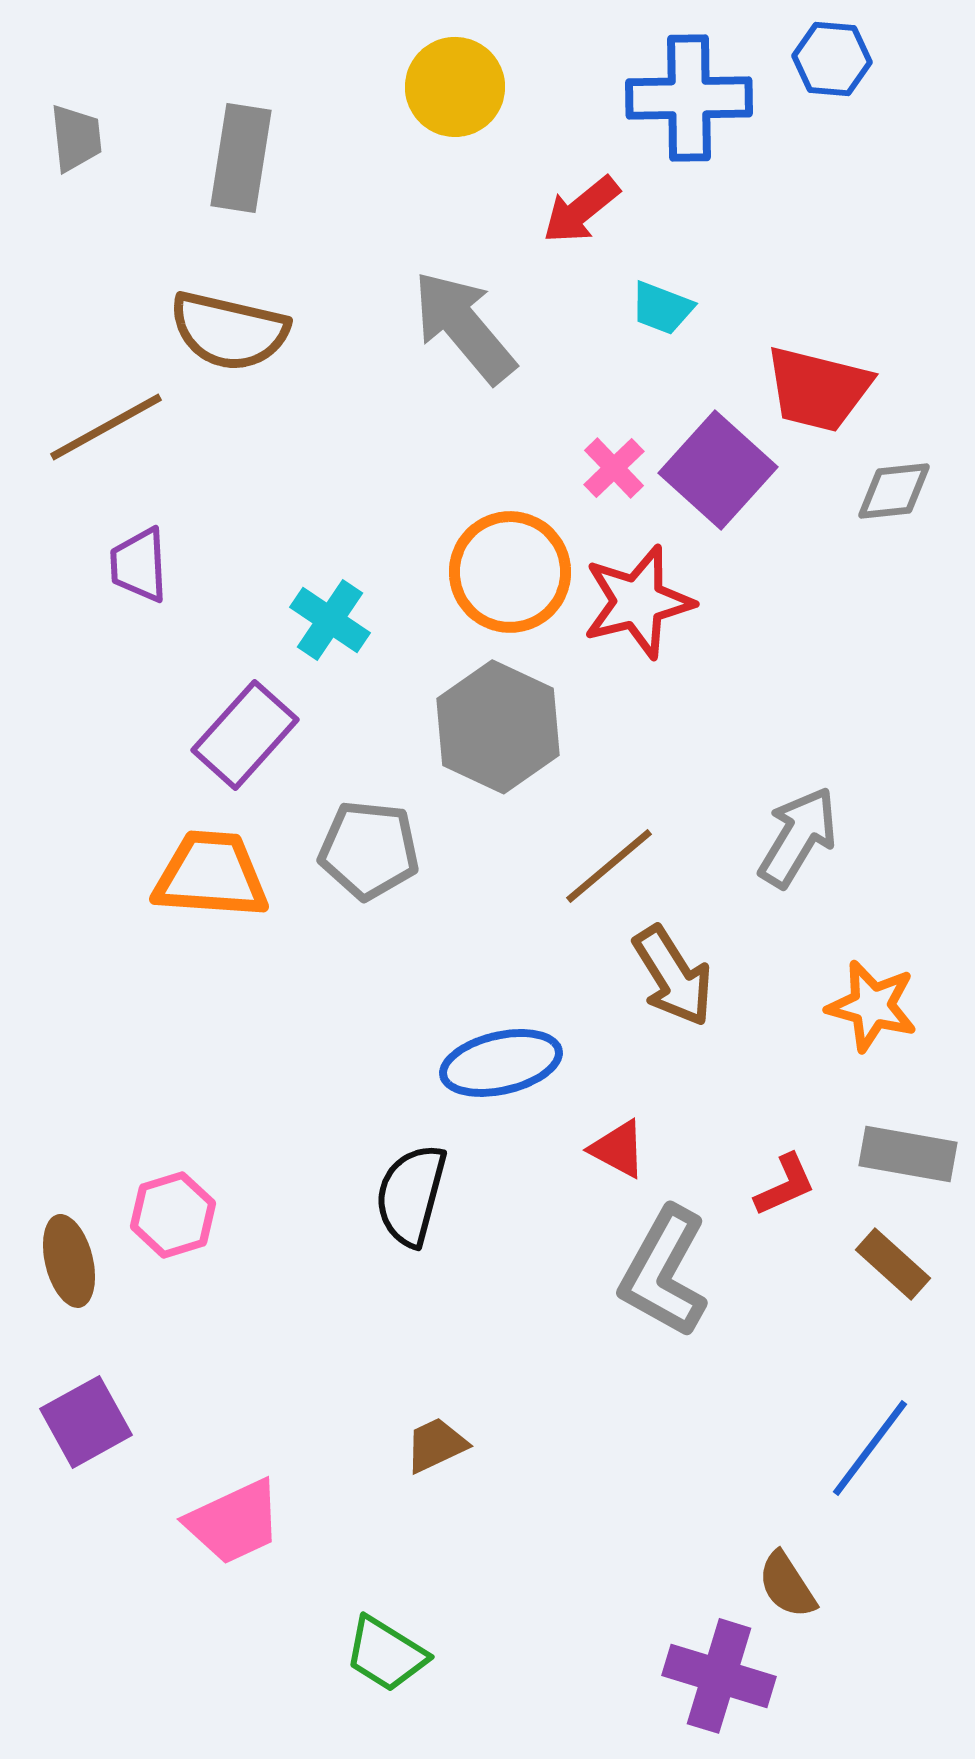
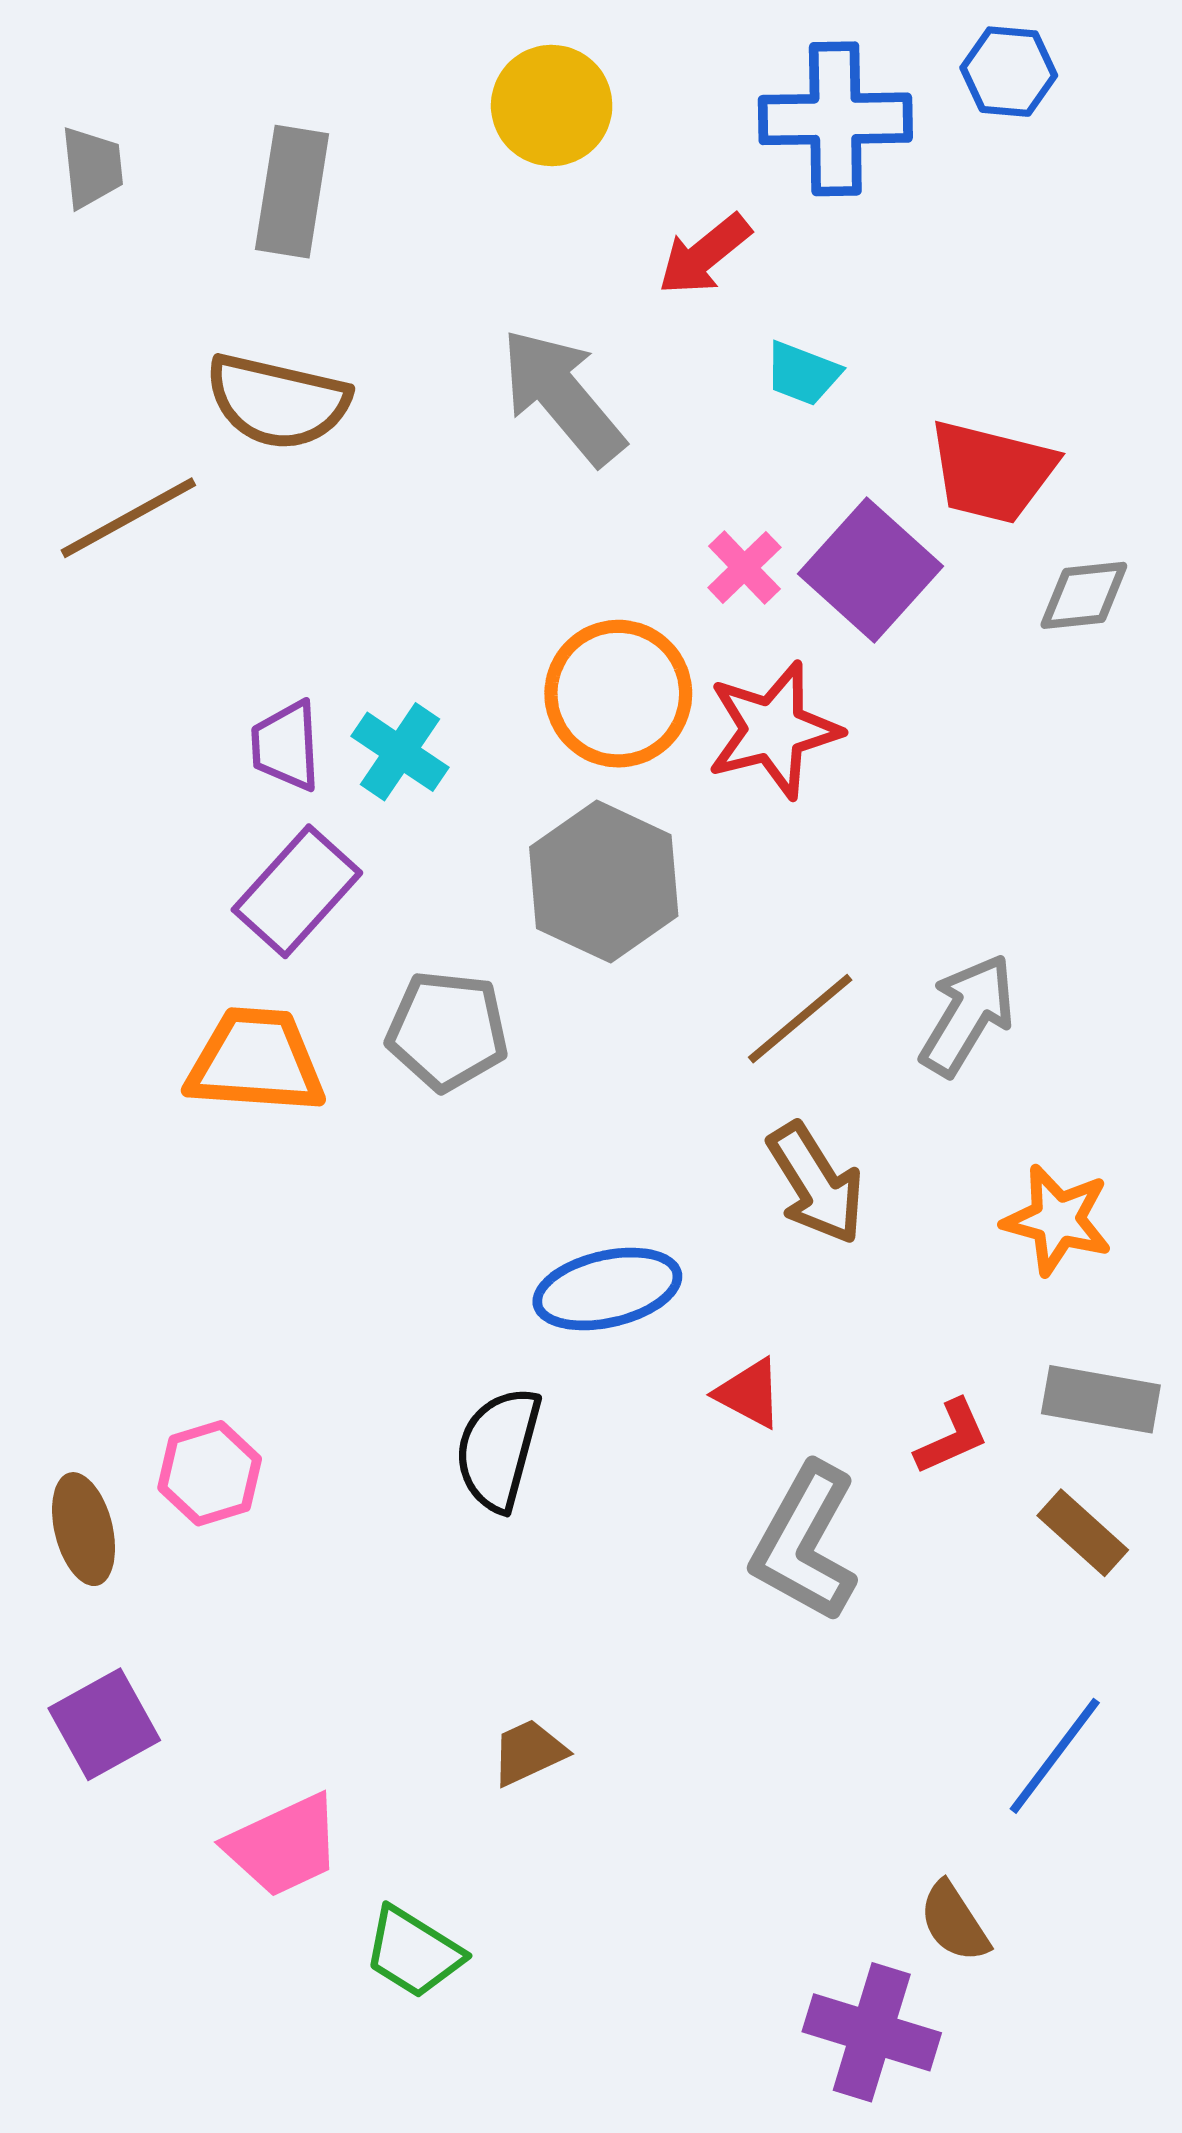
purple trapezoid: (139, 565) -> (286, 746), moved
brown line: (609, 866) -> (800, 1019), moved
green trapezoid: (386, 1654) -> (413, 1952), moved

